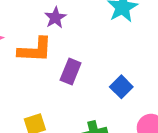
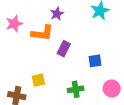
blue square: (121, 87) -> (95, 61), turned 32

